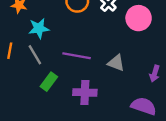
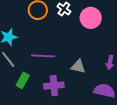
gray triangle: (116, 63) -> (78, 66), moved

